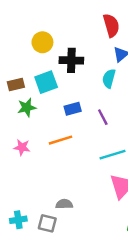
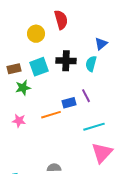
red semicircle: (111, 25) -> (61, 20), moved
black cross: (71, 60) -> (66, 61), moved
blue rectangle: (73, 109) -> (69, 103), moved

